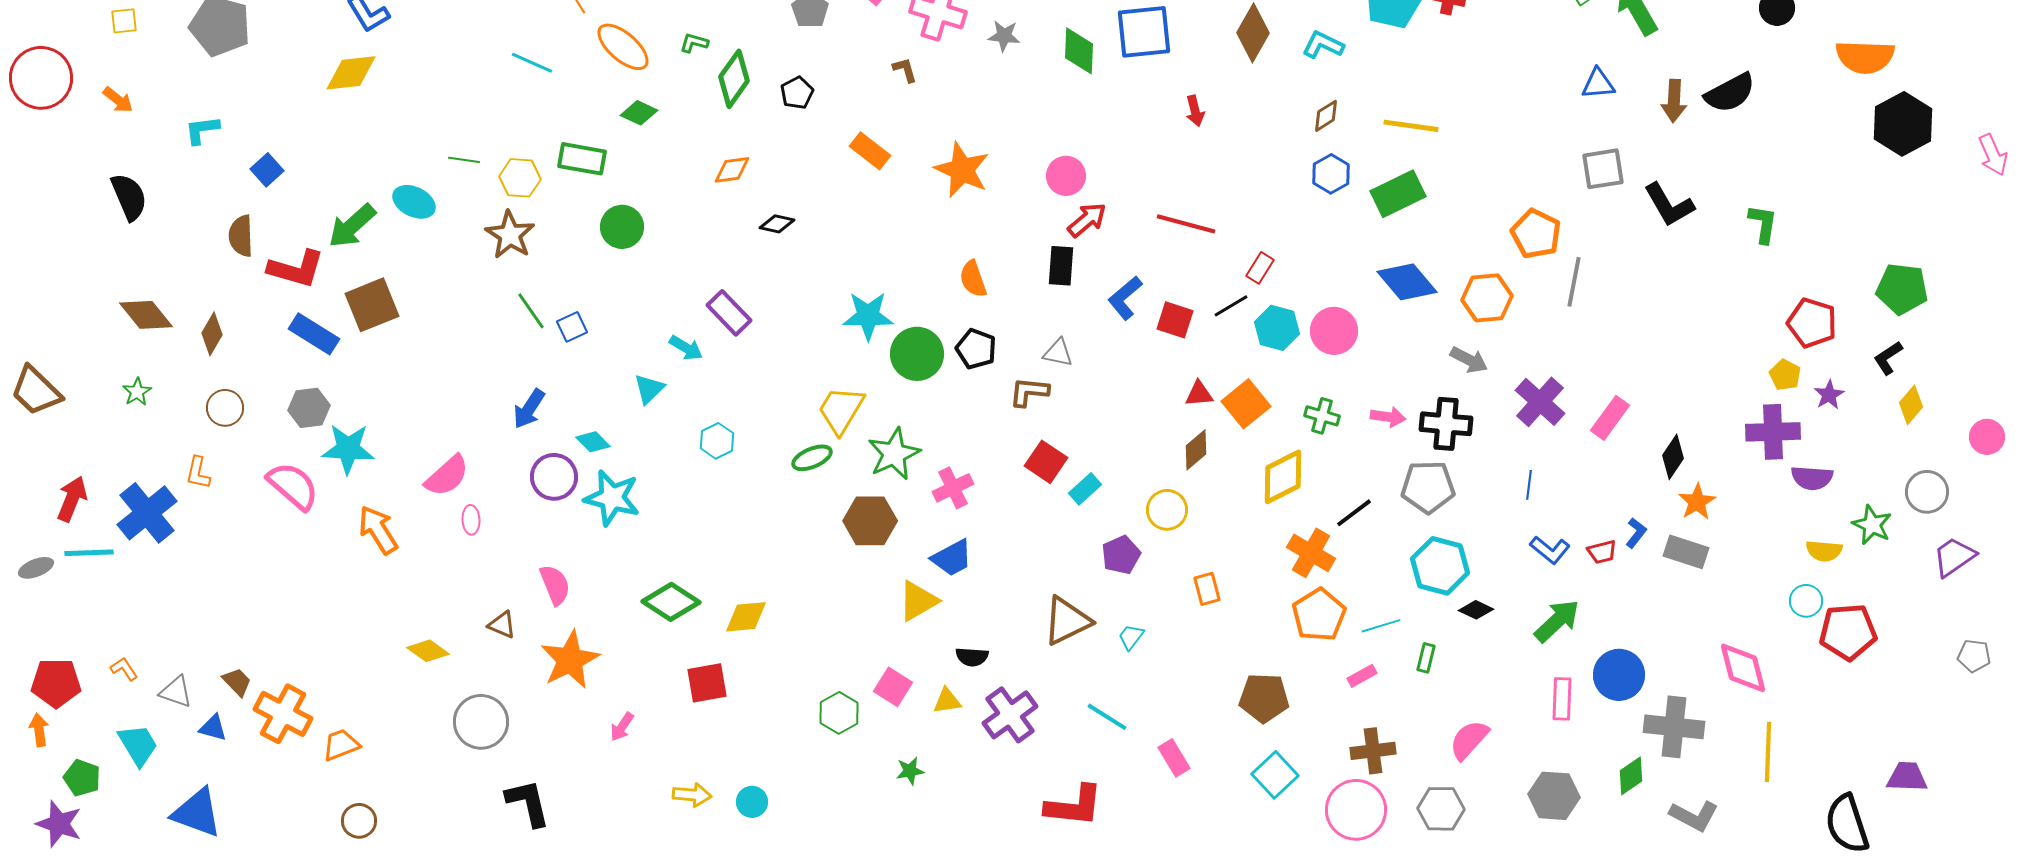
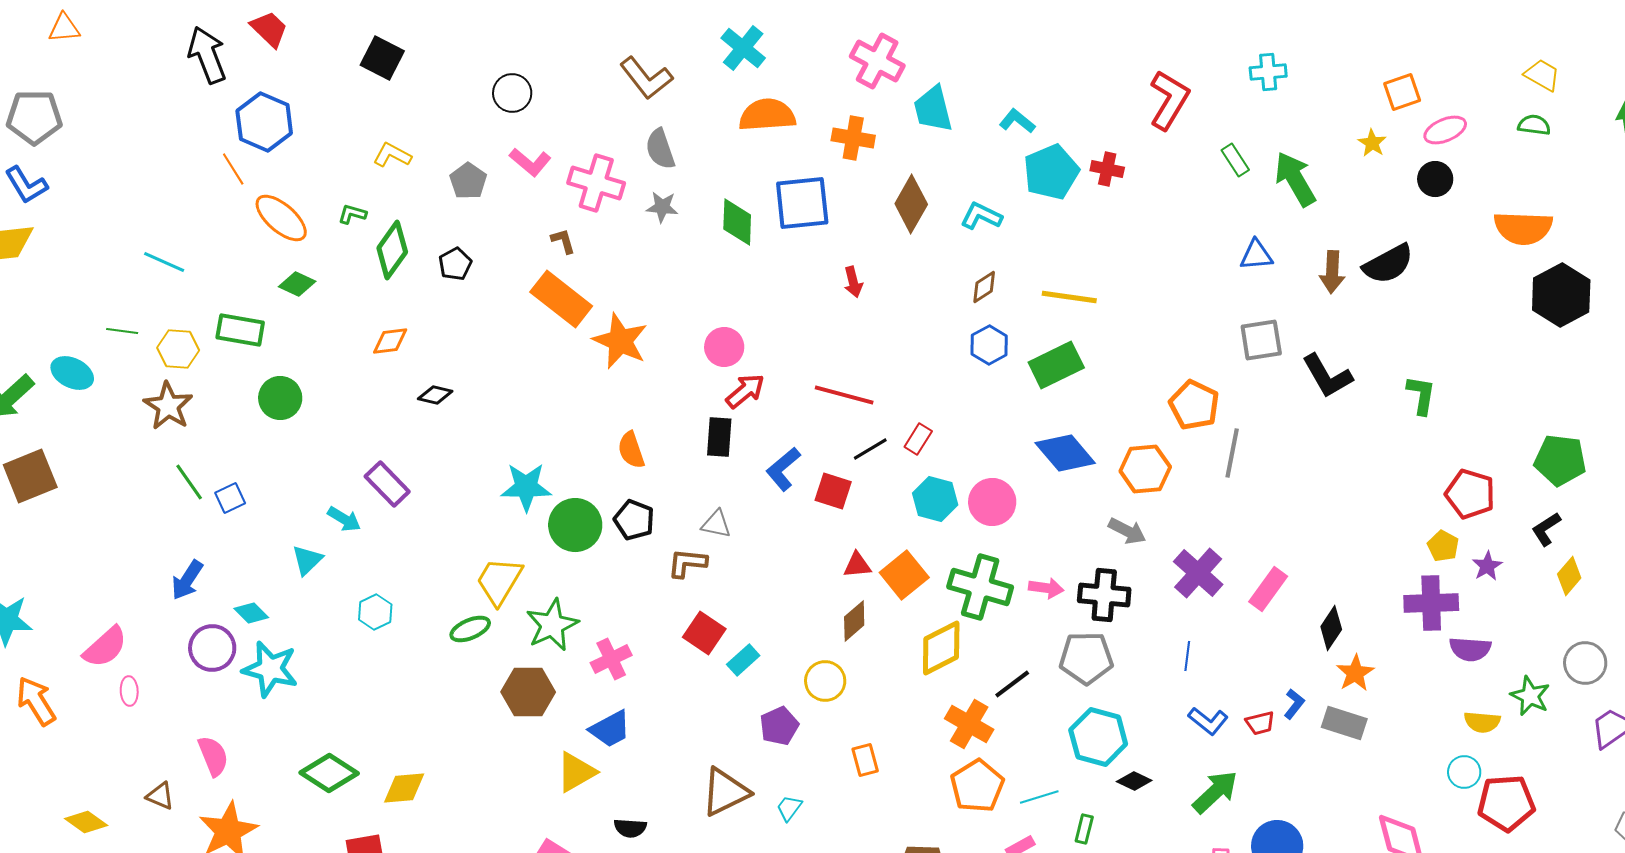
cyan line: (532, 63) -> (164, 262), moved
orange rectangle: (870, 151) -> (561, 299), moved, size x1.5
black line: (1231, 306) -> (870, 449), moved
green cross: (1322, 416) -> (980, 587), size x1.8

